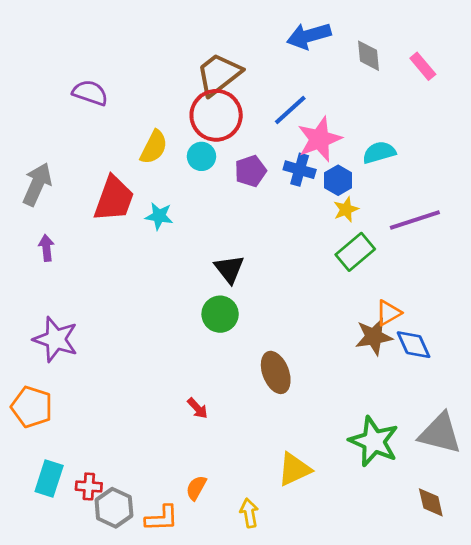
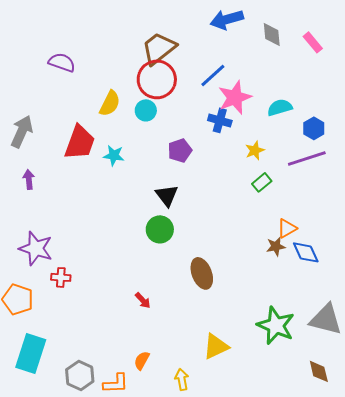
purple pentagon: (251, 171) -> (180, 150), moved
blue hexagon: (338, 180) -> (314, 128), moved
green rectangle: (355, 252) -> (262, 182), size x0.7
brown star: (374, 337) -> (276, 246), size x0.7
cyan rectangle: (49, 479) -> (31, 353), size x1.4
red cross: (89, 486) -> (61, 277), moved

